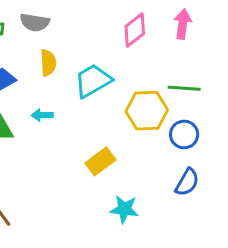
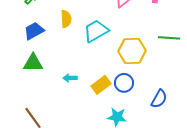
green line: (184, 88) -> (169, 38), moved
cyan arrow: (42, 115) -> (70, 78), moved
blue circle: (184, 134) -> (124, 83), moved

